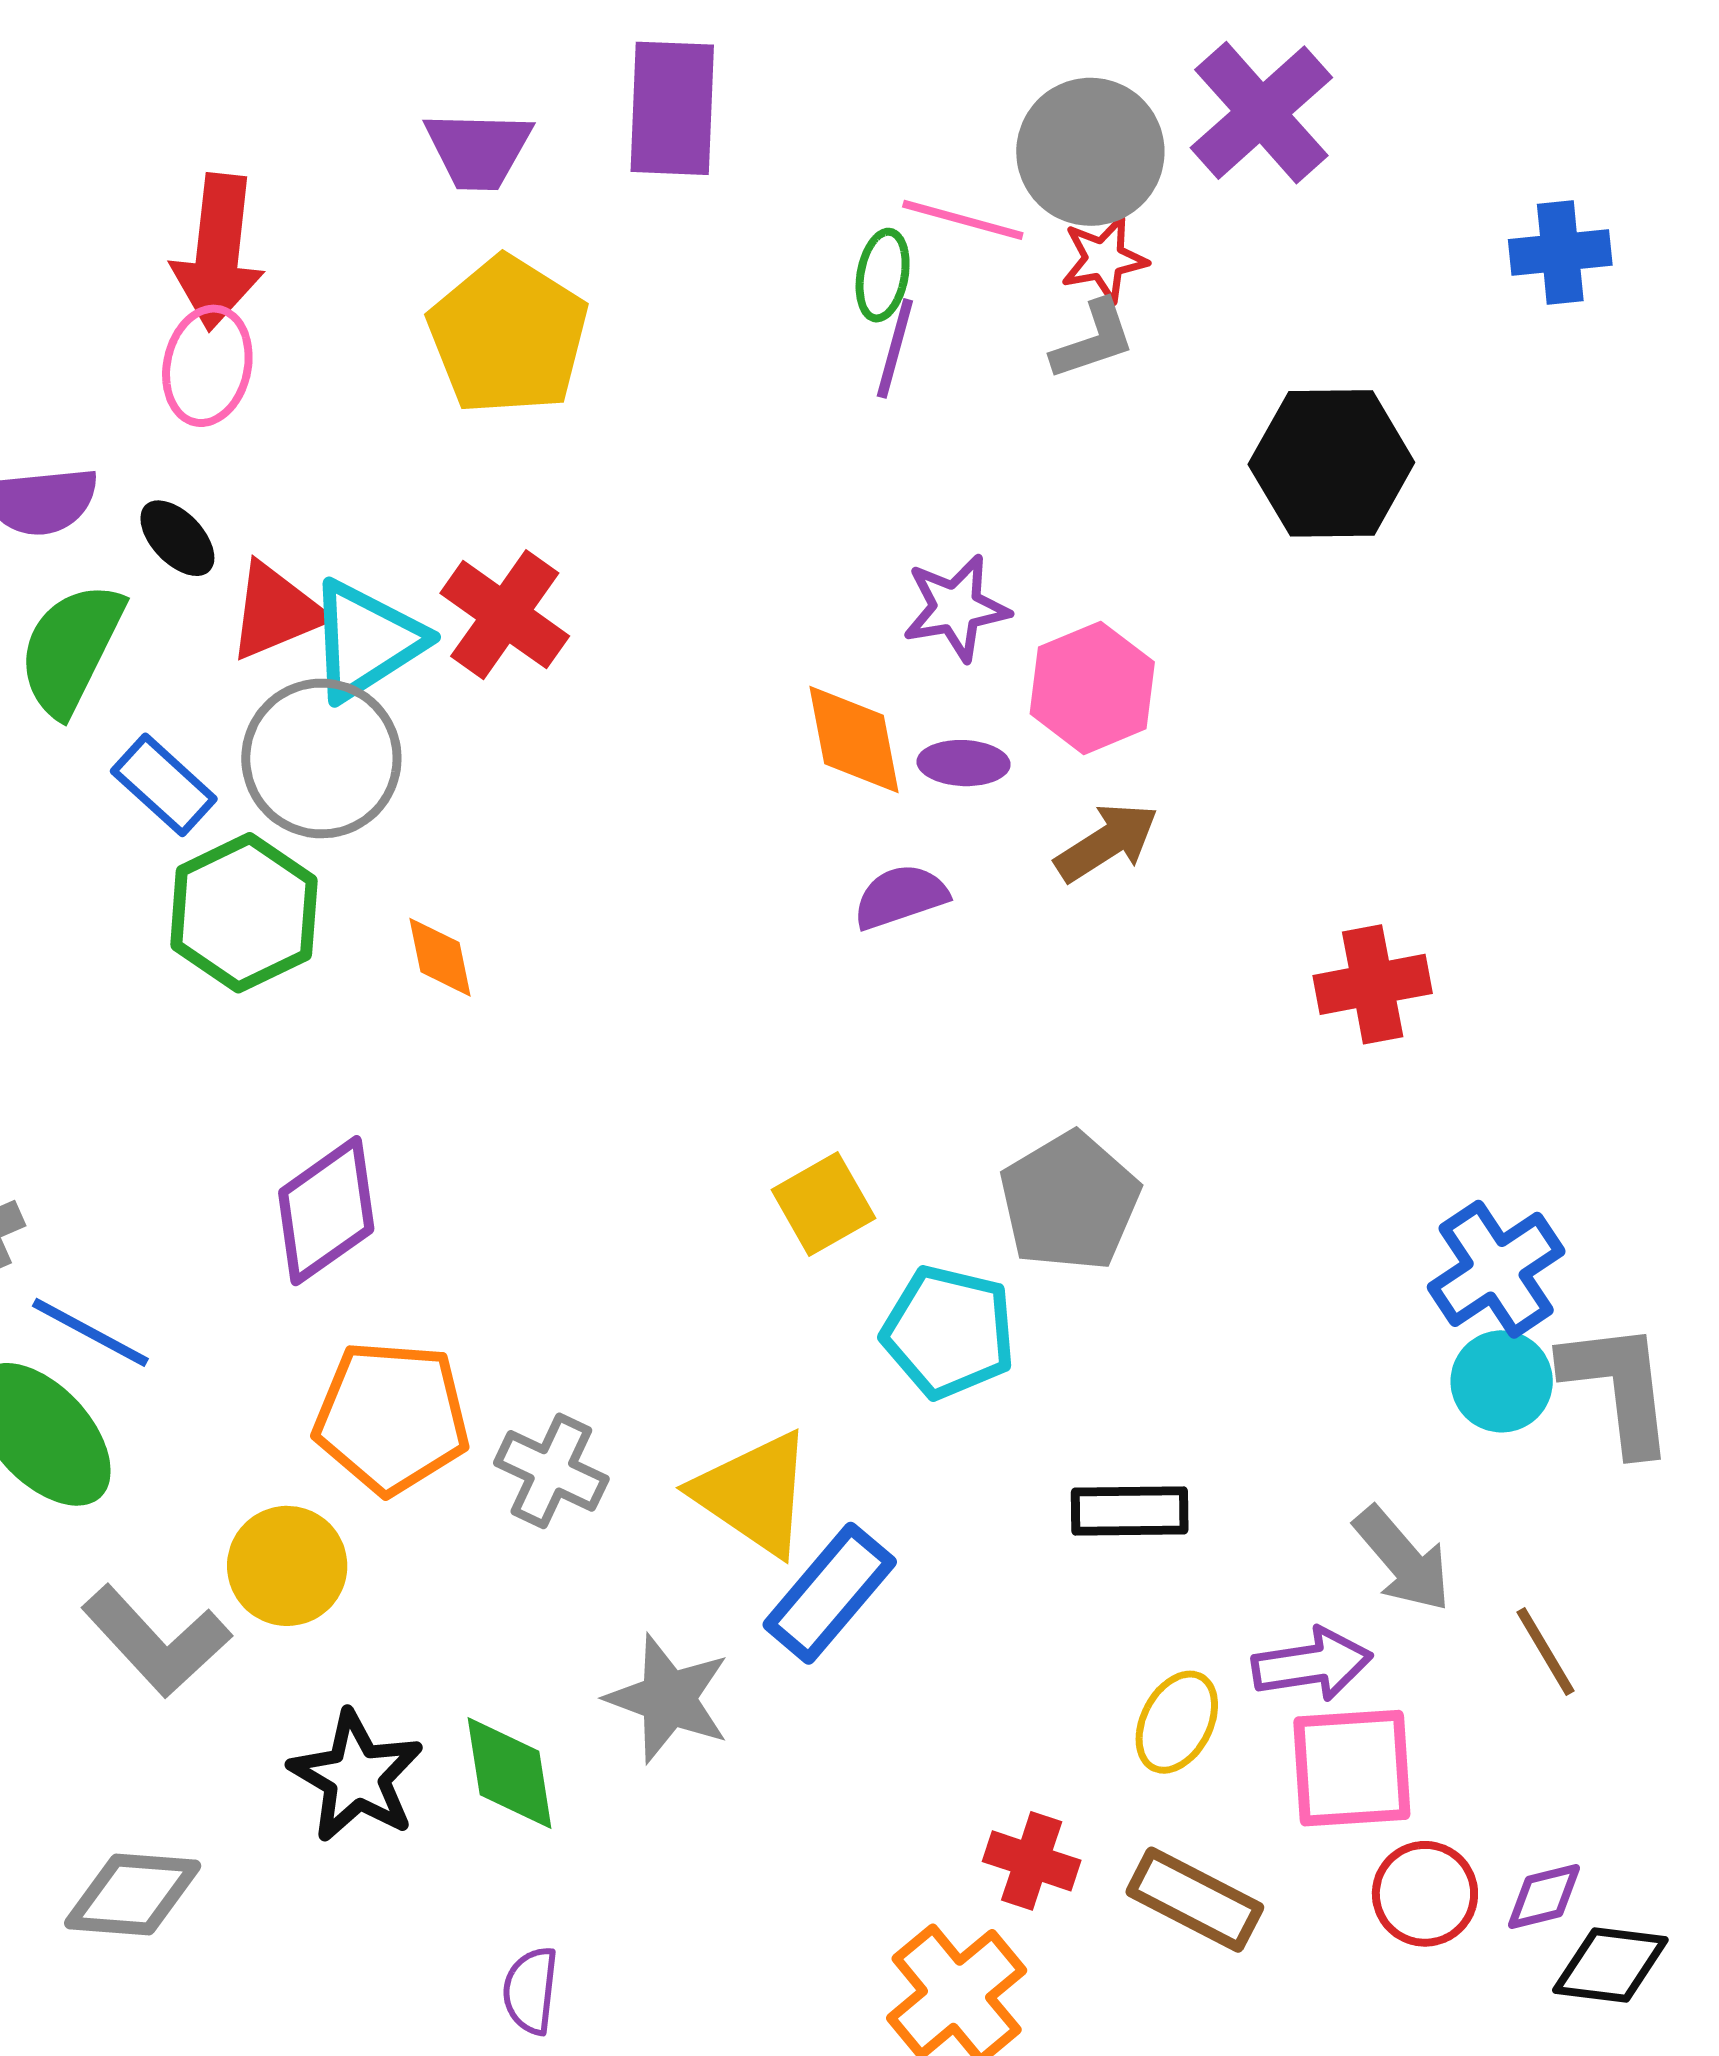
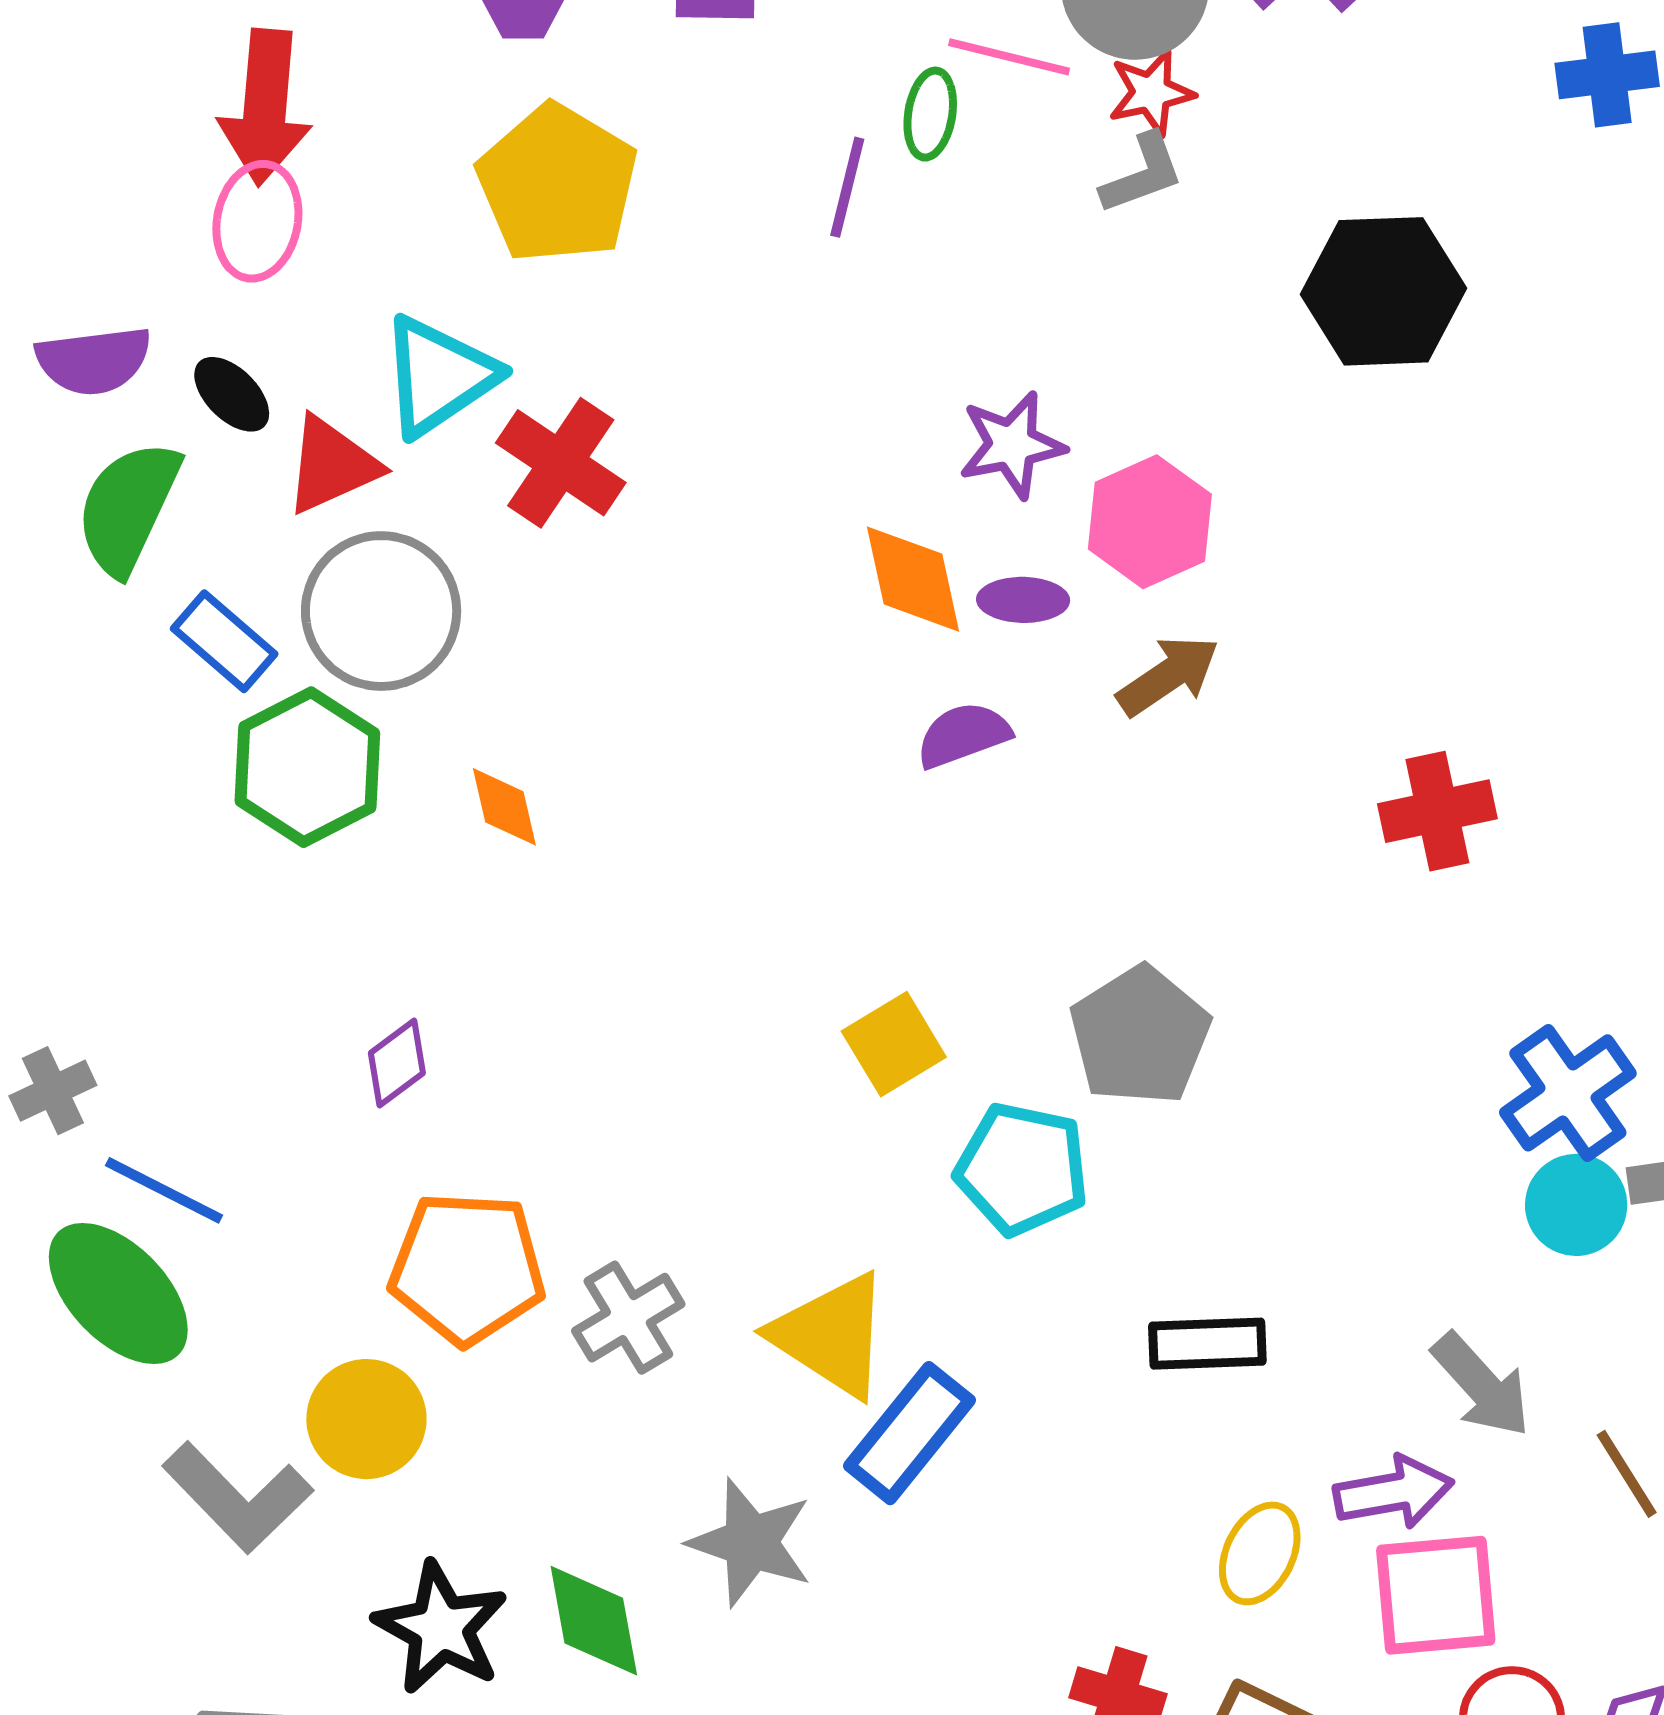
purple line: (895, 348) -> (847, 187), moved
cyan triangle: (366, 640) -> (439, 376), moved
purple diamond: (326, 1211) -> (397, 1063), size x0.6
gray cross: (551, 1471) -> (628, 1318), turned 35

